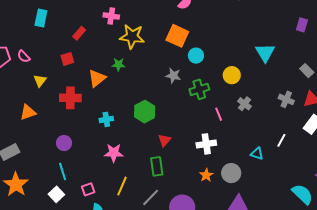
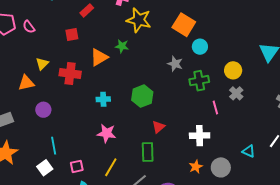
yellow triangle: (40, 81) -> (42, 64), moved
gray cross: (244, 104) -> (236, 93), moved
purple circle: (64, 143) -> (43, 110), moved

